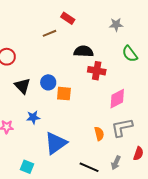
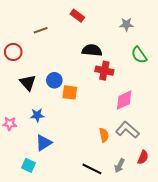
brown line: (50, 33) -> (41, 30), moved
gray L-shape: (122, 127) -> (127, 130), turned 50
blue triangle: (56, 143) -> (44, 143), moved, size x0.7

